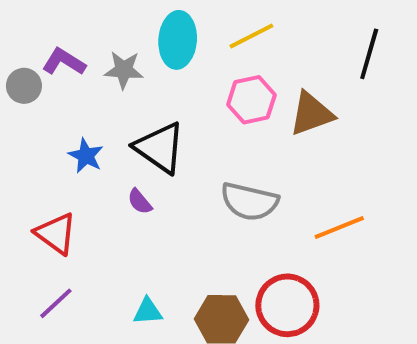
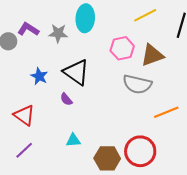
yellow line: (251, 36) -> (145, 15), moved
gray semicircle: (249, 202) -> (137, 84), moved
cyan triangle: (148, 311) -> (73, 140), moved

